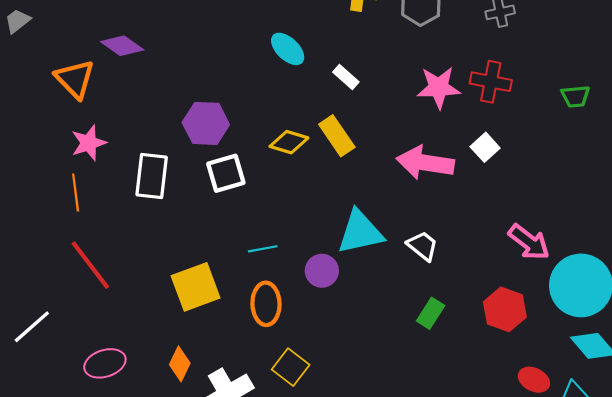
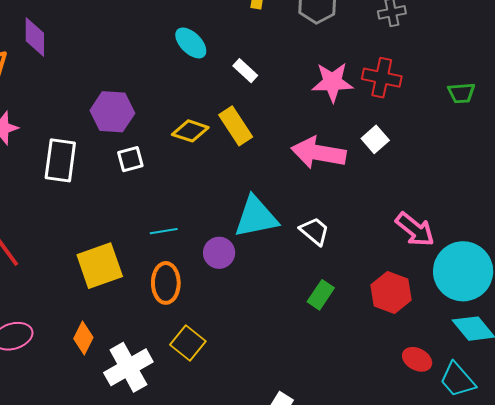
purple diamond: (122, 46) -> (35, 37), turned 54
white square: (226, 173) -> (130, 159), size x0.7

